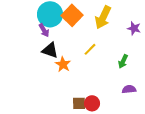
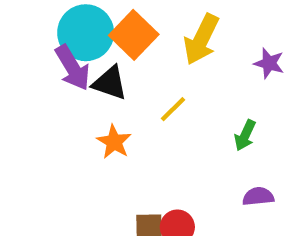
purple arrow: (44, 30) -> (73, 68), size x1.5
black triangle: (50, 50) -> (110, 83), moved

